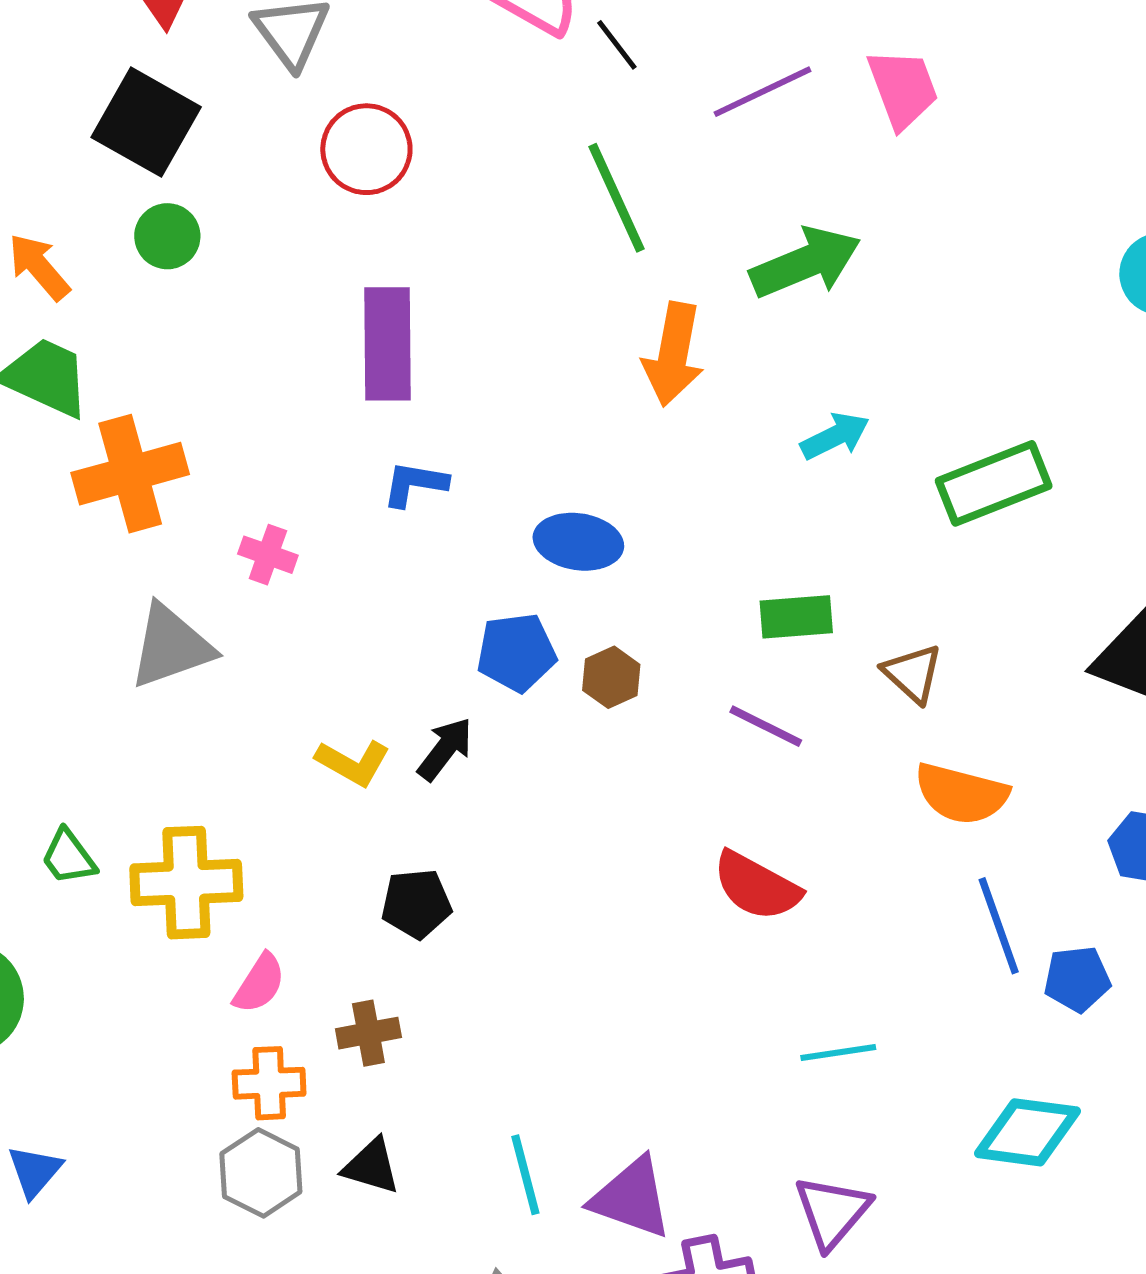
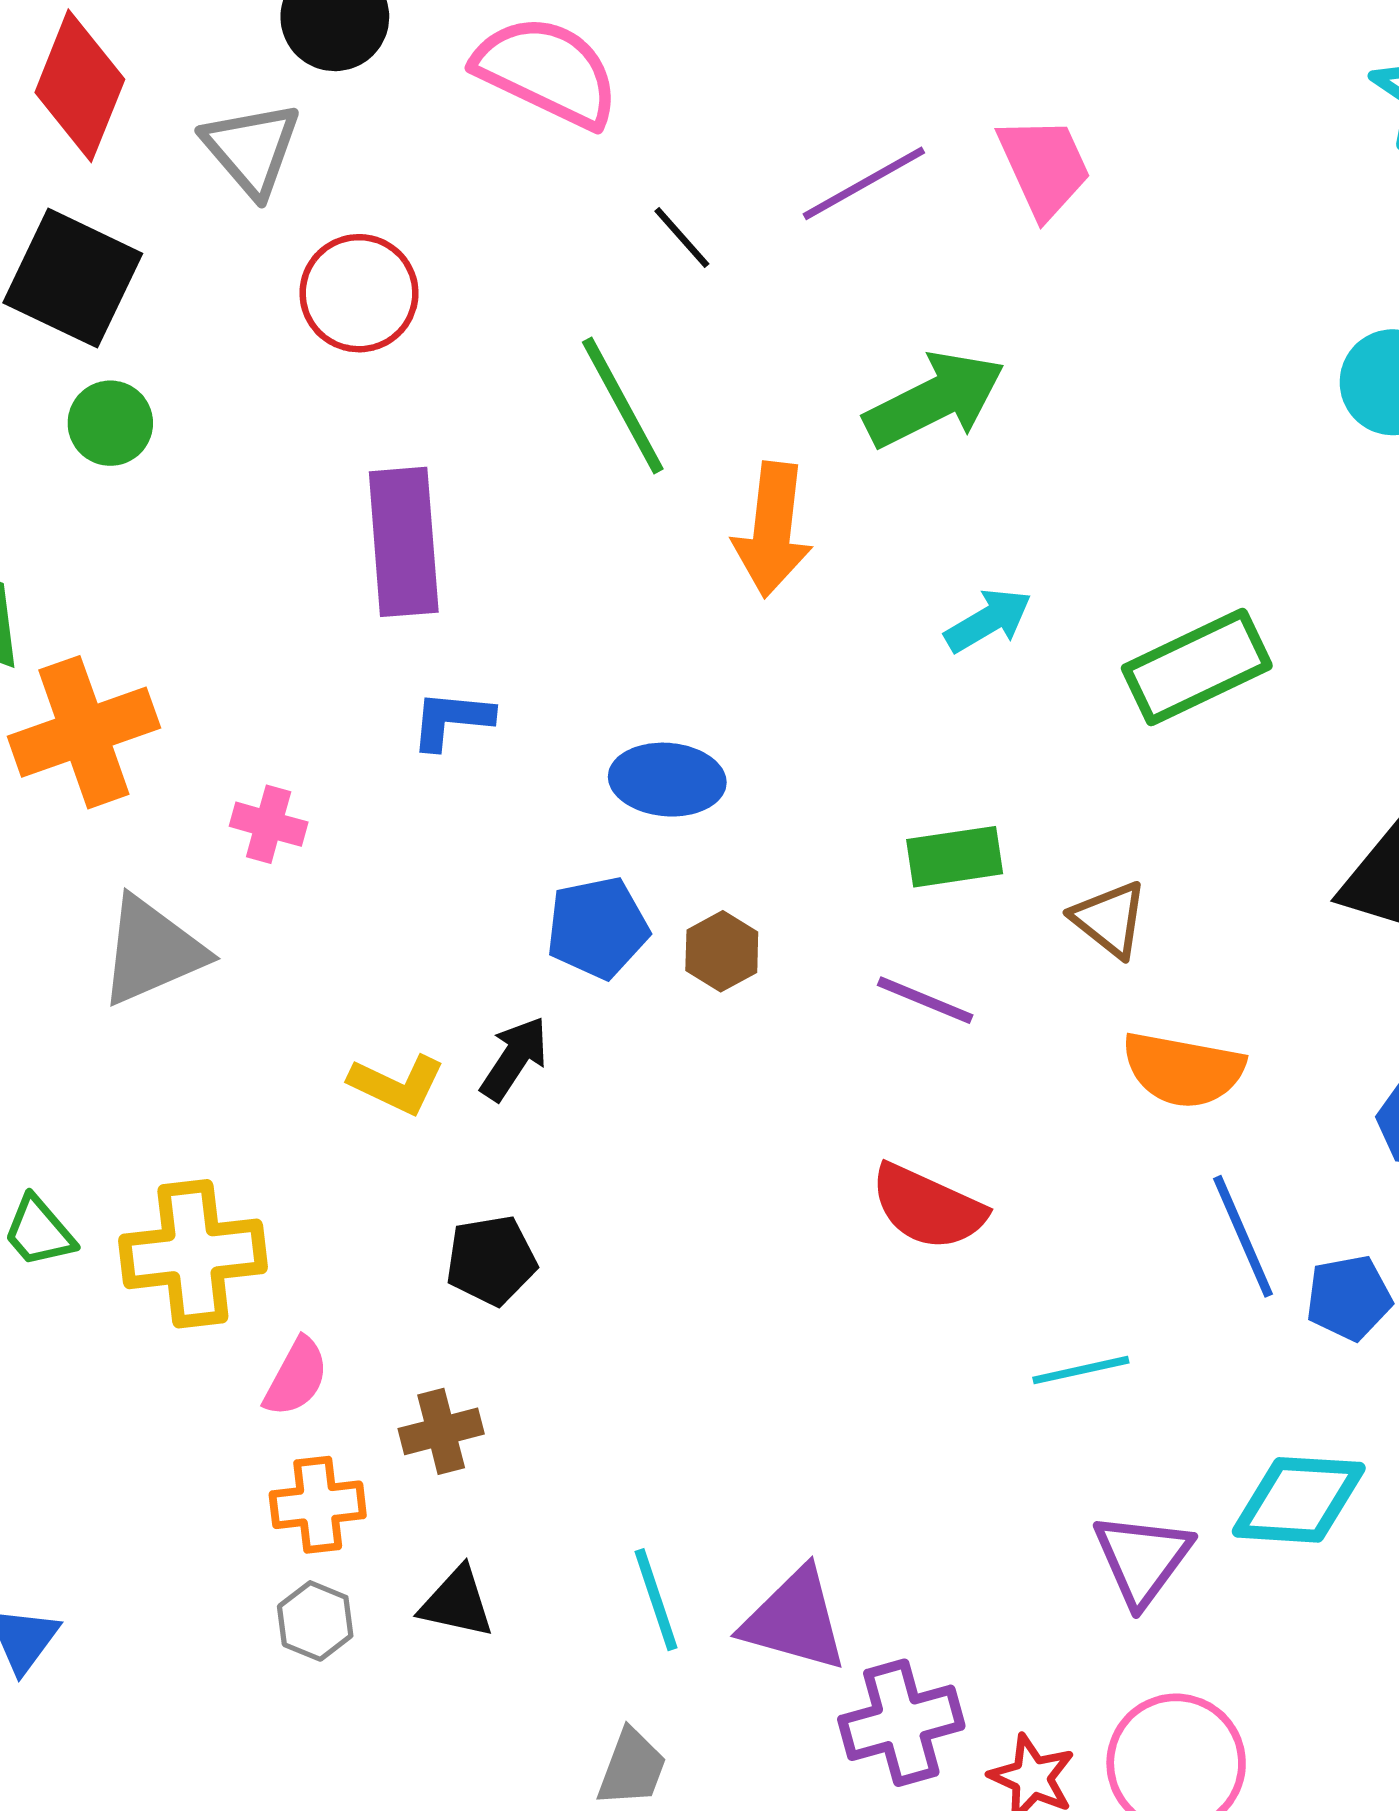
black line: (617, 45) -> (682, 237), moved
green line: (617, 198) -> (623, 405), moved
cyan line: (838, 1052) -> (1081, 1370), moved
gray hexagon: (261, 1173) -> (315, 1621), size x0.7
purple triangle: (832, 1212) -> (1142, 1559), moved

